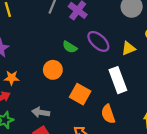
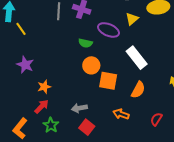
yellow triangle: (128, 48) -> (132, 19), moved
orange circle: (53, 70) -> (91, 65), moved
orange semicircle: (108, 114) -> (138, 90), turned -114

